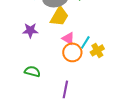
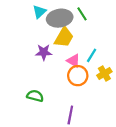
purple star: (30, 30) -> (44, 52), moved
cyan line: (85, 42) -> (92, 55), moved

